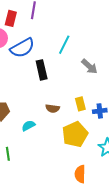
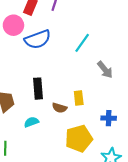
black rectangle: (42, 70) -> (38, 89), moved
yellow rectangle: (80, 104) -> (79, 98), moved

